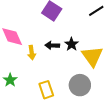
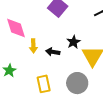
black arrow: (52, 45) -> (53, 52), moved

